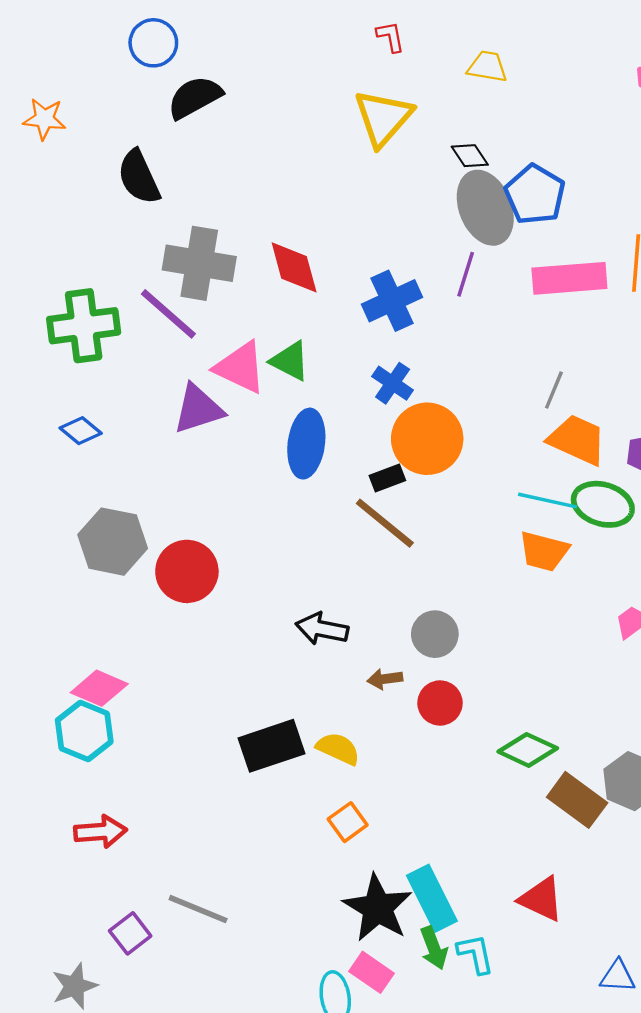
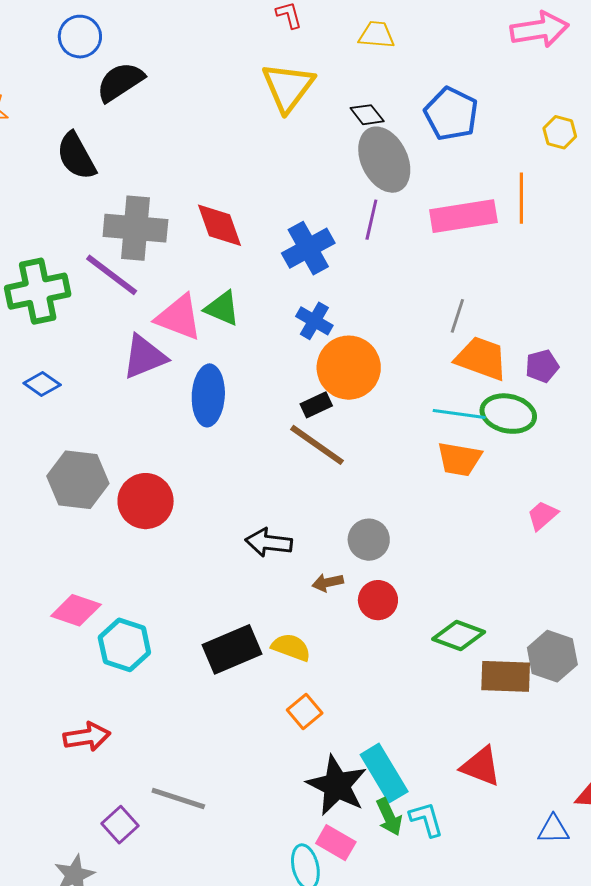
blue pentagon: (535, 195) -> (451, 114), moved
blue ellipse: (306, 444) -> (208, 395), moved
cyan hexagon: (84, 731) -> (124, 645), moved
brown rectangle: (577, 800) -> (506, 676), turned -30

